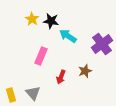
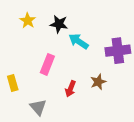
yellow star: (32, 19) -> (28, 21), moved
purple cross: (102, 44) -> (118, 51), turned 30
yellow rectangle: (11, 95) -> (13, 83), moved

